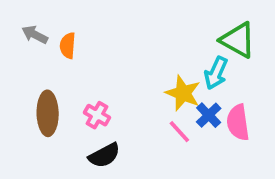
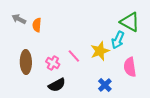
yellow star: (183, 93) -> (100, 51), turned 30
blue cross: (209, 115) -> (105, 85), moved
pink line: (179, 132) -> (74, 56), moved

